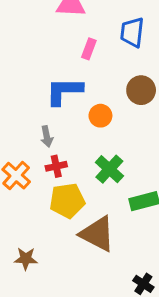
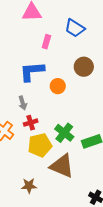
blue trapezoid: (132, 32) -> (75, 28), turned -60
green cross: (109, 169) -> (64, 133), moved
brown star: (26, 259) -> (29, 186), moved

